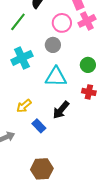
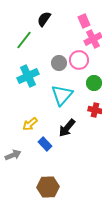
pink circle: (62, 23) -> (79, 60), moved
cyan triangle: (56, 77) -> (62, 95), turned -50

